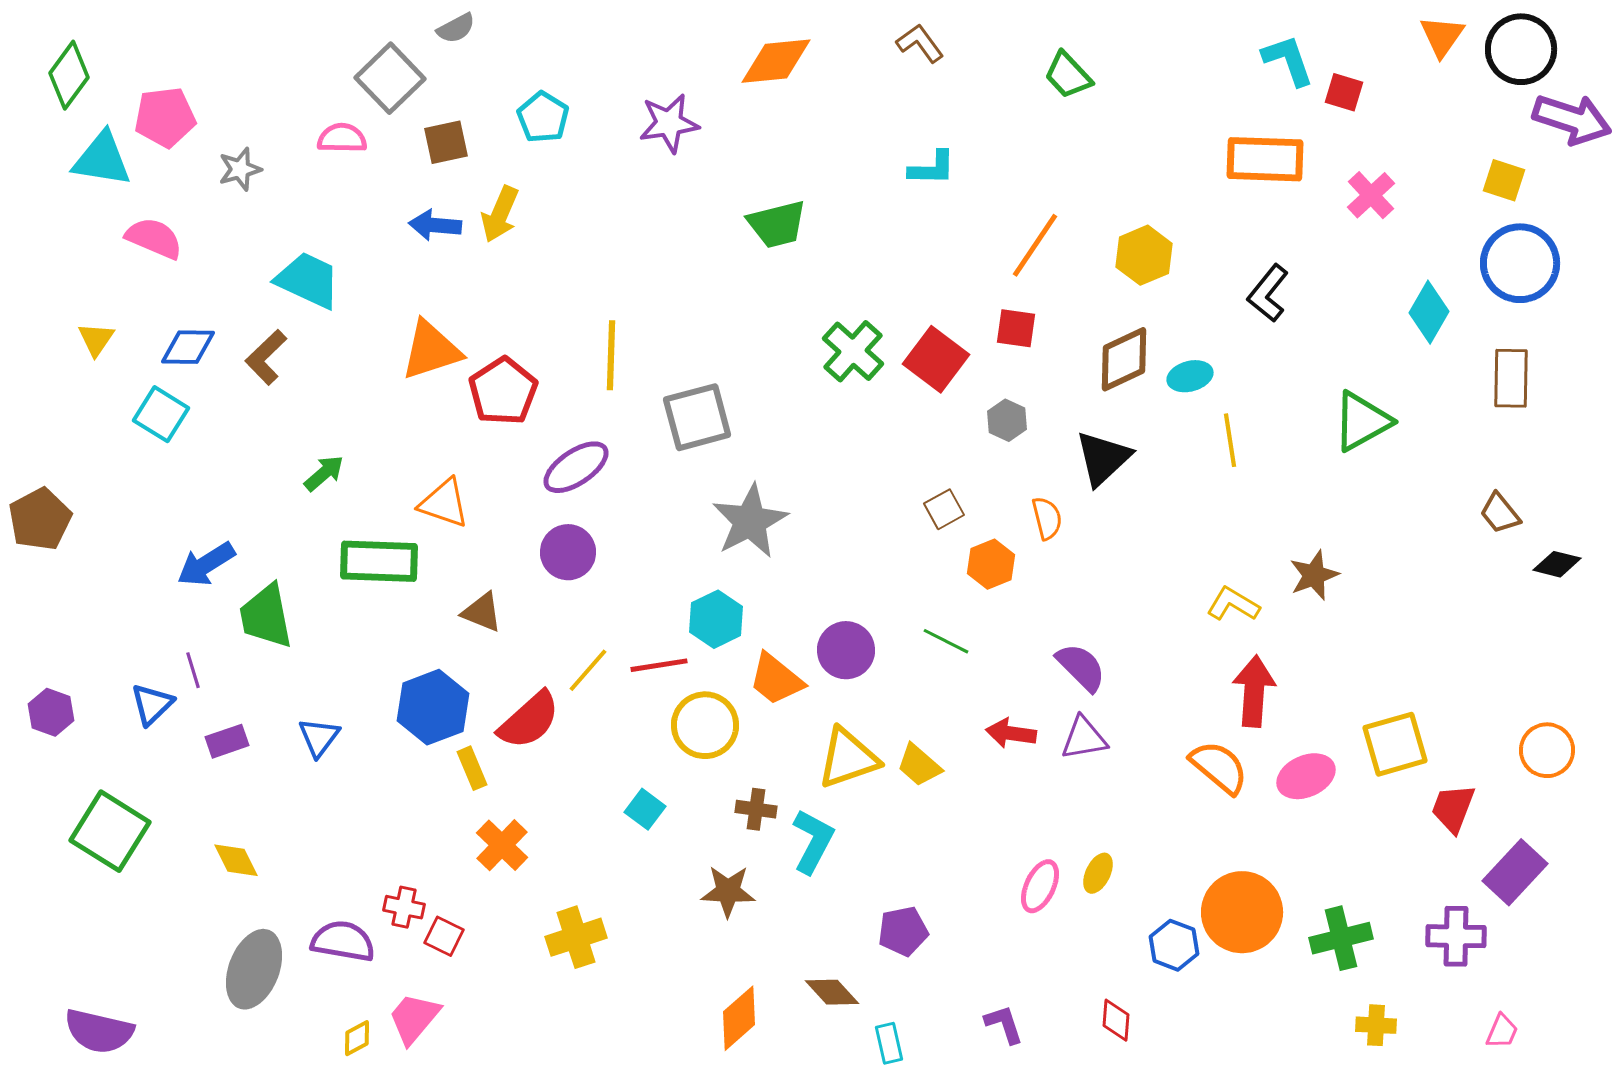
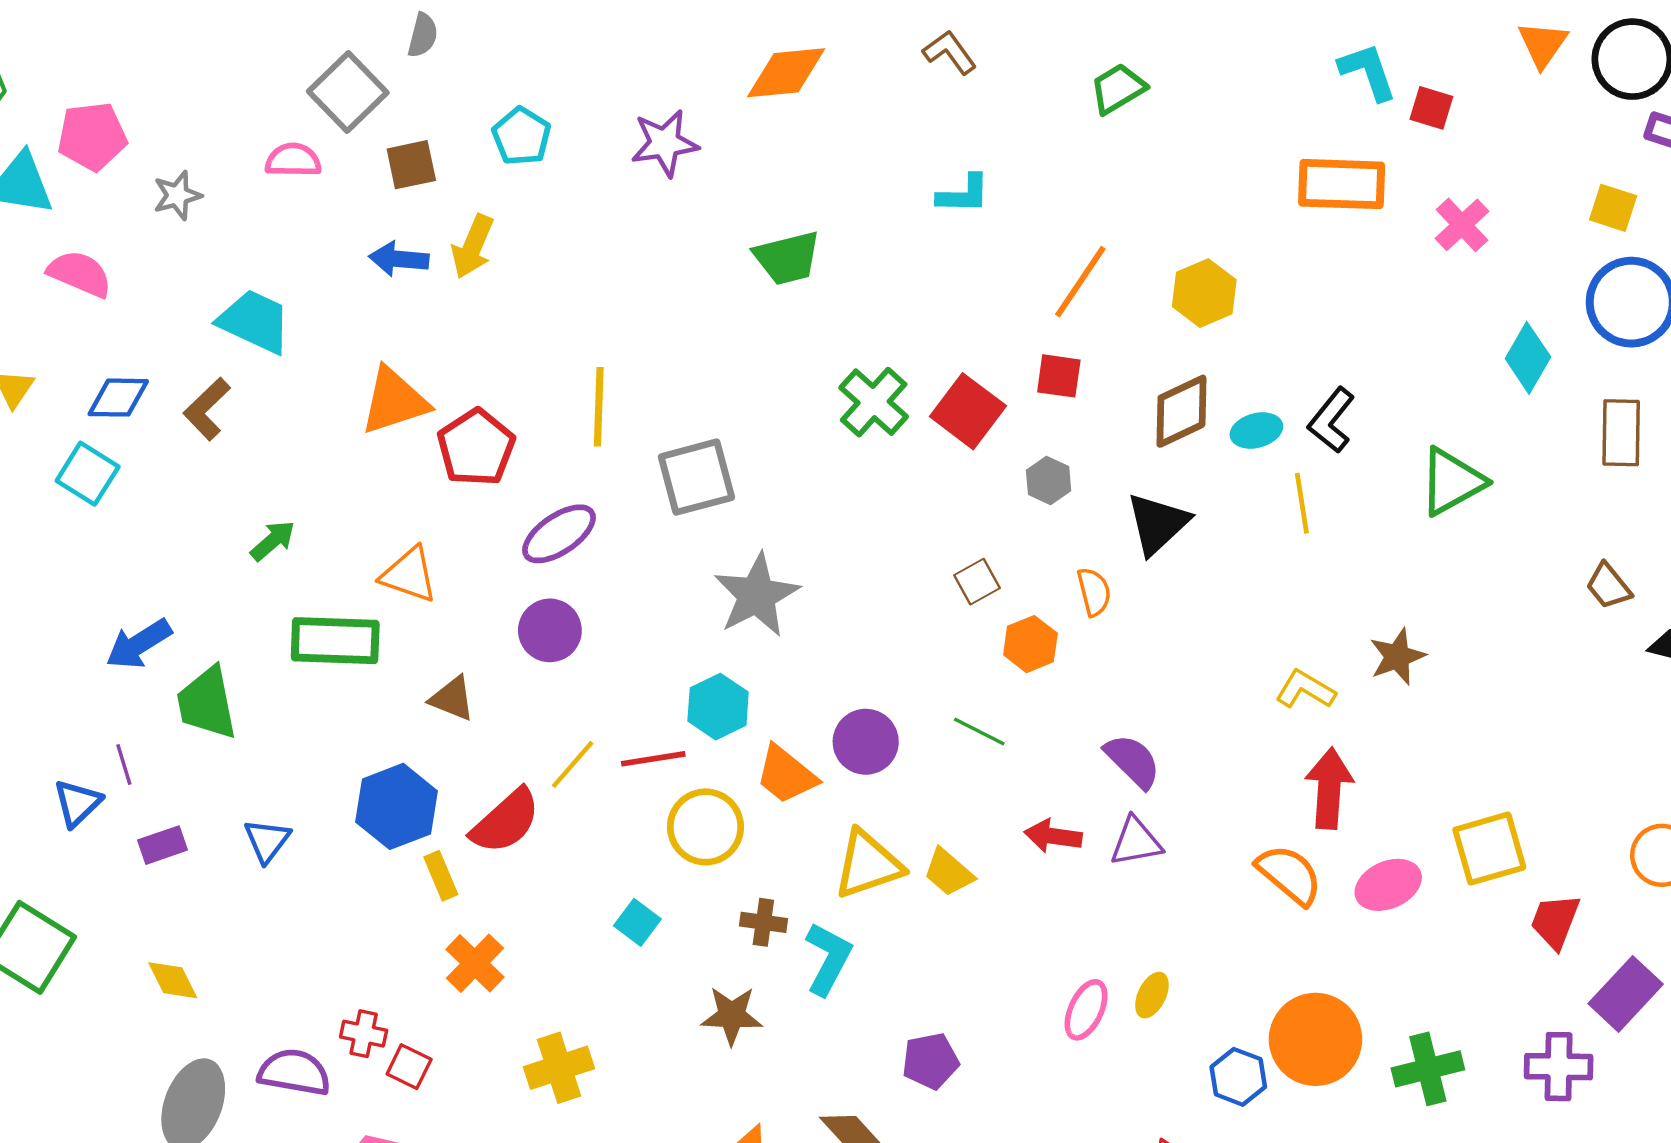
gray semicircle: (456, 28) -> (423, 35), turned -48
green trapezoid: (1068, 75) -> (1118, 89), turned 102
black L-shape: (1268, 293) -> (1331, 420), moved

